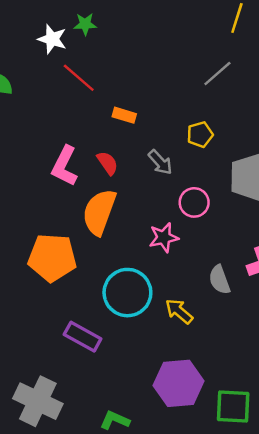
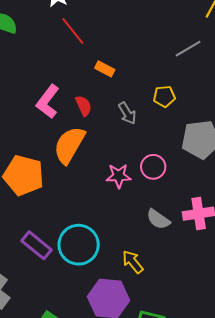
pink circle: (194, 202) -> (153, 167), moved
gray semicircle: (219, 280) -> (158, 219), turned -45
cyan circle: (127, 293) -> (79, 245), moved
yellow arrow: (179, 311) -> (133, 262), moved

